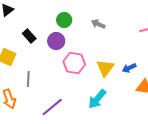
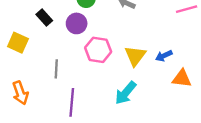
gray line: (28, 79) -> (56, 69), moved
purple line: (52, 107) -> (72, 102), turned -45

